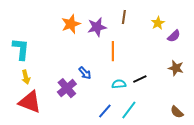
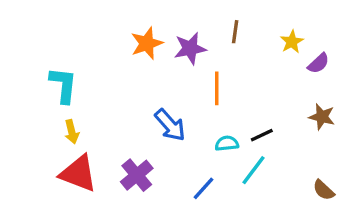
blue arrow: (85, 73) -> (170, 125), size x1.5
purple cross: (67, 88) -> (137, 175), moved
cyan line: (129, 110) -> (253, 170), moved

